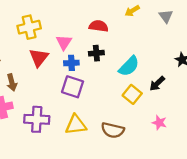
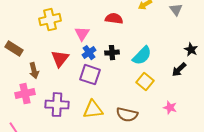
black cross: (96, 53) -> (112, 53), moved
red triangle: (39, 58) -> (60, 59), moved
blue cross: (71, 63) -> (89, 53), turned -32
black arrow: (157, 84) -> (179, 70), moved

